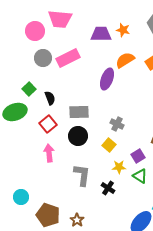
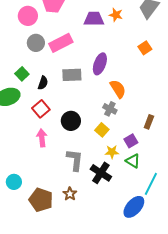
orange semicircle: (125, 60) -> (118, 89), moved, turned 90
black semicircle: (50, 98) -> (43, 83), turned 40
gray rectangle: (79, 112) -> (72, 75), moved
black cross: (108, 188) -> (101, 173), size x1.5
brown star: (77, 220) -> (70, 194), moved

